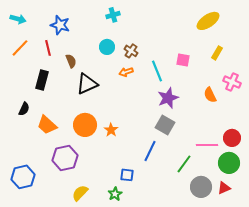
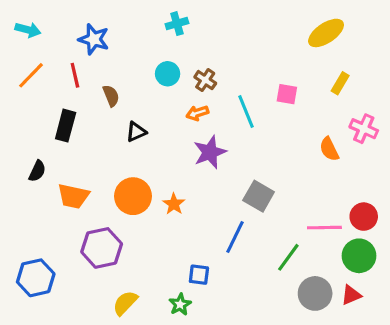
black triangle: (87, 84) -> (136, 132), size x0.6
purple star: (168, 98) -> (210, 152), moved
orange trapezoid: (47, 125) -> (73, 196), turned -30

